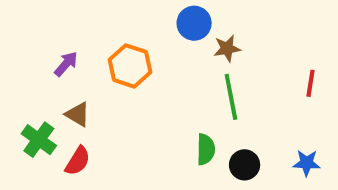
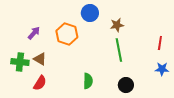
blue circle: (194, 23) -> (90, 13), moved
green cross: (39, 140) -> (20, 62), moved, turned -30
green semicircle: (206, 149) -> (88, 81), moved
blue star: (307, 163) -> (162, 69), moved

